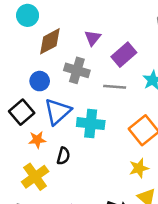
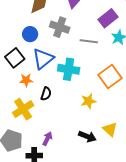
purple rectangle: (124, 55) -> (108, 18), moved
yellow star: (139, 168) -> (88, 101), moved

